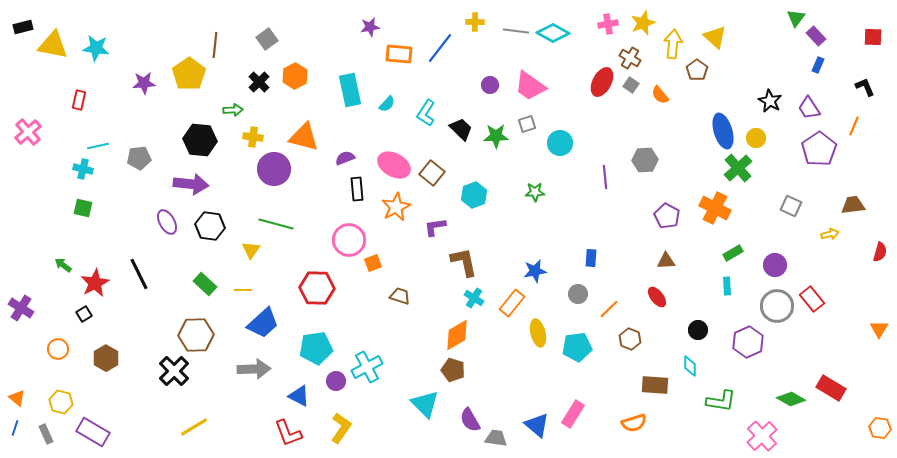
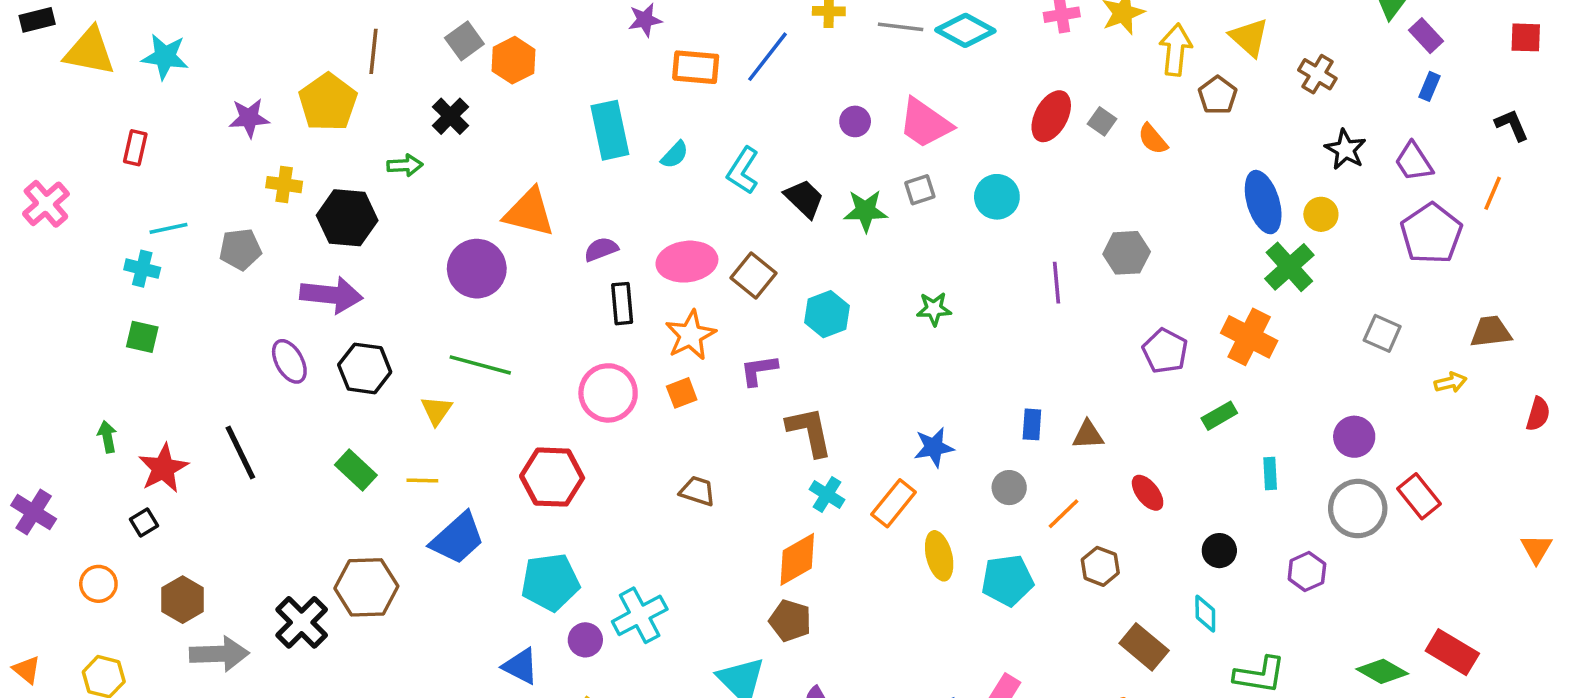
brown cross: (630, 58) -> (1317, 74), moved
orange hexagon: (295, 76) -> (514, 60), moved
yellow cross: (253, 137) -> (284, 185), moved
cyan circle: (560, 143) -> (997, 197), moved
pink ellipse: (394, 165) -> (687, 262), turned -36
green rectangle: (733, 253) -> (1219, 416), moved
brown triangle: (666, 261) -> (1088, 435), moved
orange square: (373, 263) -> (682, 393), moved
green arrow: (63, 265) -> (107, 437), turned 42
brown hexagon: (196, 335) -> (366, 587), moved
purple hexagon: (748, 342) -> (1307, 572), size x0.7
gray arrow: (254, 369) -> (219, 654), moved
brown rectangle: (655, 385) -> (1144, 647), turned 36

